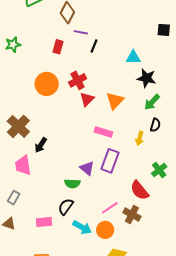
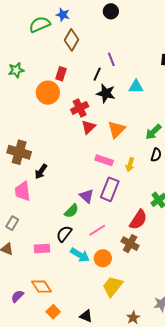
purple line: (81, 32) -> (111, 59), moved, turned 56
black star: (147, 78) -> (106, 93), moved
orange circle: (47, 84) -> (48, 93), moved
brown cross: (18, 126) -> (19, 152), turned -30
yellow arrow: (140, 138) -> (130, 165), moved
green semicircle: (72, 184) -> (71, 211), turned -49
red semicircle: (139, 190) -> (138, 220), turned -110
pink line: (110, 208) -> (97, 230), moved

